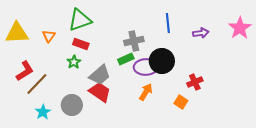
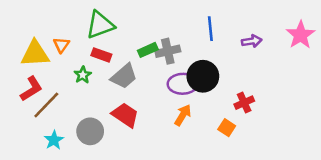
yellow triangle: (17, 33) -> (35, 54), moved
green rectangle: (126, 59) -> (148, 50), moved
green star: (74, 62) -> (83, 75), moved
gray trapezoid: (100, 75) -> (124, 76), moved

